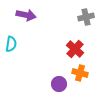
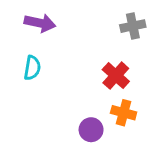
cyan semicircle: (11, 44) -> (32, 68), moved

